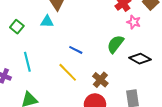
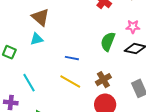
pink star: (134, 22) -> (133, 27), moved
brown cross: (100, 80) -> (103, 80), turned 35

